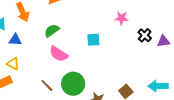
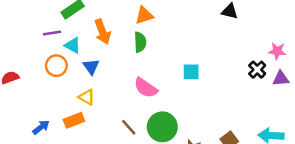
pink star: (121, 18) -> (277, 51), moved
green semicircle: (52, 31) -> (140, 42), moved, turned 119
blue triangle: (15, 40) -> (91, 67), turned 48

